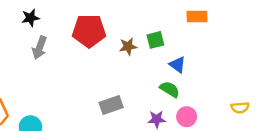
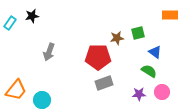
black star: (30, 18) -> (32, 16), moved
red pentagon: (89, 31) -> (98, 57), moved
gray arrow: (40, 48) -> (49, 52), moved

